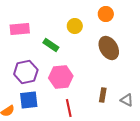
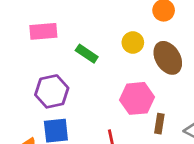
yellow circle: (75, 26) -> (133, 42), moved
pink hexagon: (61, 77) -> (137, 98), moved

